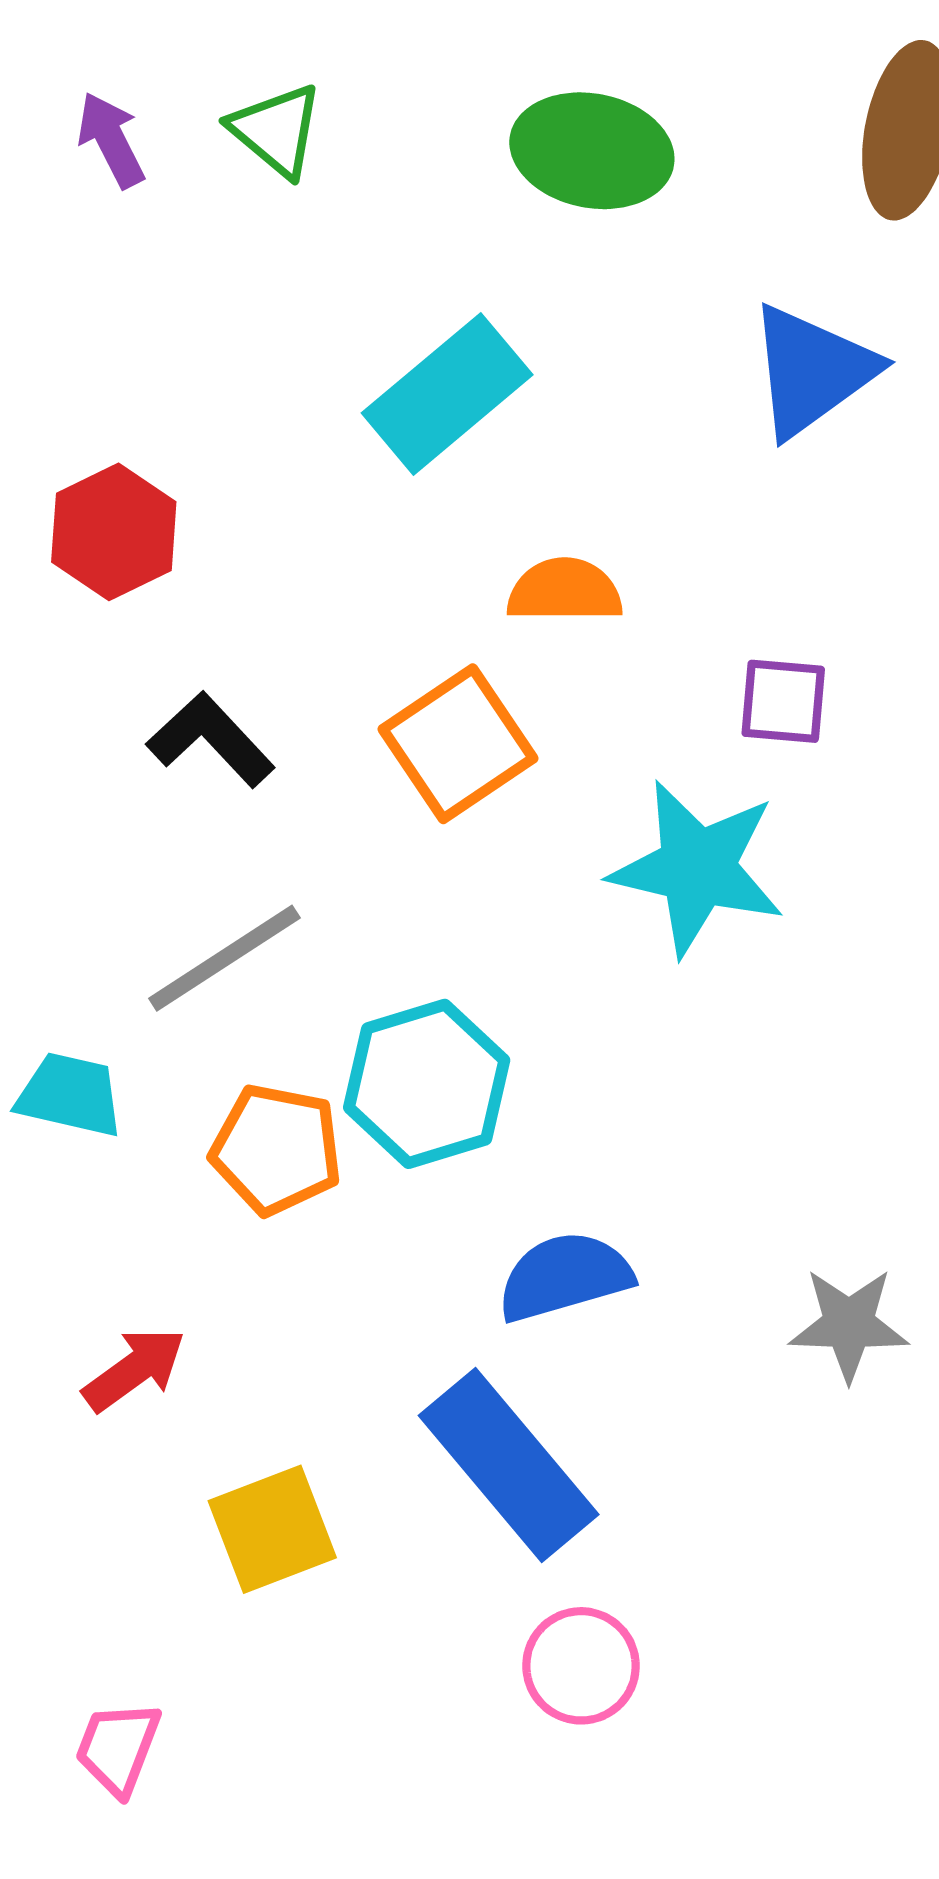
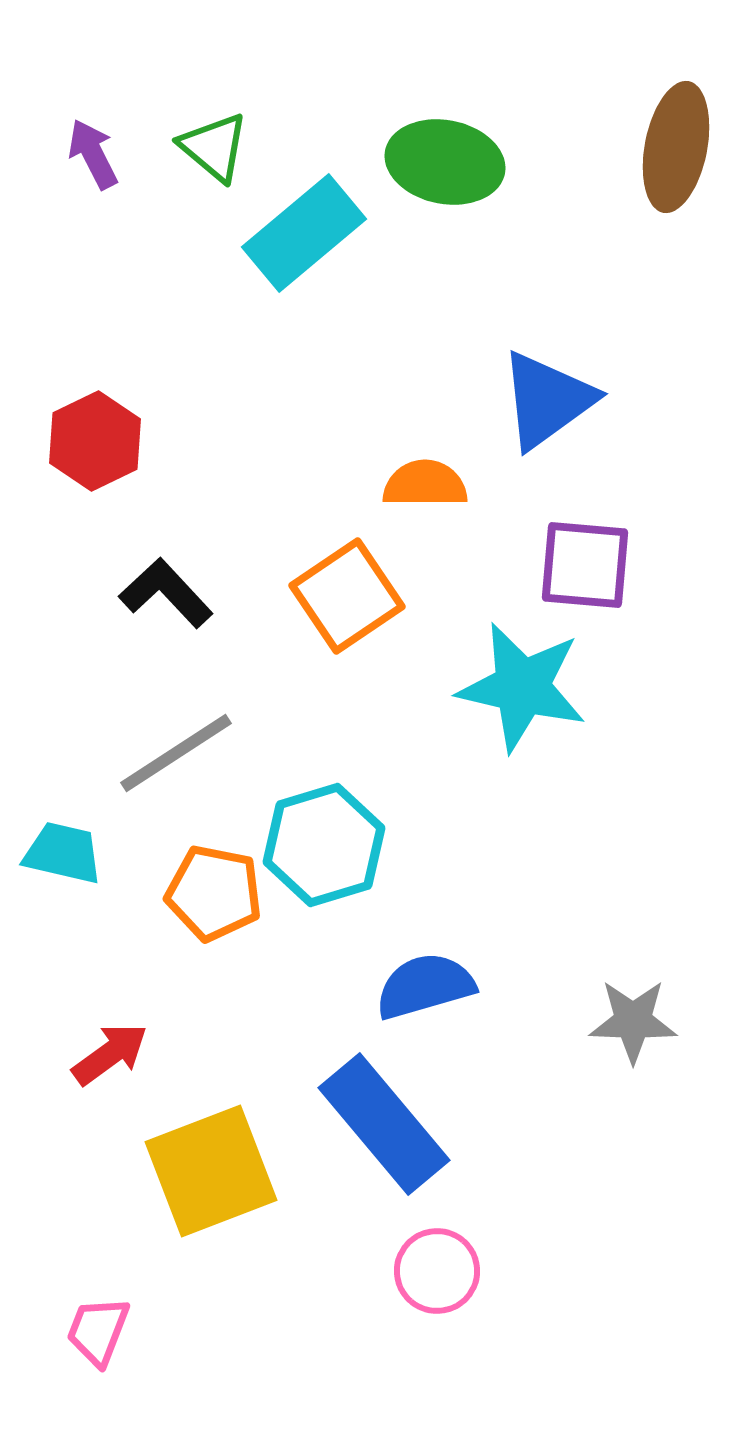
blue triangle: (812, 371) -> (547, 400), moved
cyan rectangle: (447, 394) -> (304, 233), moved
purple square: (783, 701) -> (585, 565), size x1.4
yellow square: (272, 1529) -> (211, 1171), size x1.4

